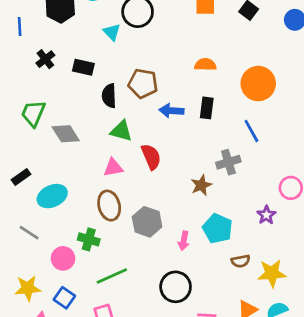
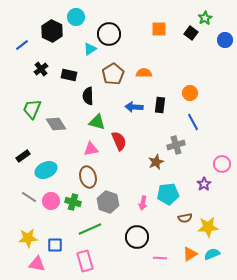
blue line: (20, 27) -> (22, 45), turned 56
cyan triangle: (112, 32) -> (90, 49), turned 40
orange semicircle: (205, 65) -> (144, 73), moved
brown pentagon: (143, 84) -> (113, 74), moved, turned 30
orange circle: (258, 84) -> (190, 93), moved, size x0.6
gray hexagon: (147, 222) -> (108, 202), moved
cyan pentagon: (218, 229) -> (168, 194), turned -30
pink circle: (63, 258) -> (51, 201), moved
blue square: (64, 298) -> (55, 245), turned -35

